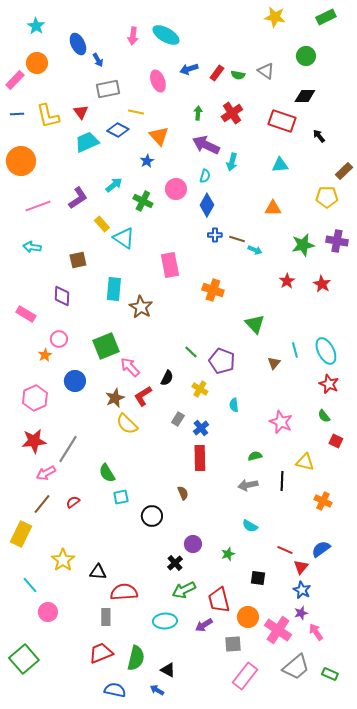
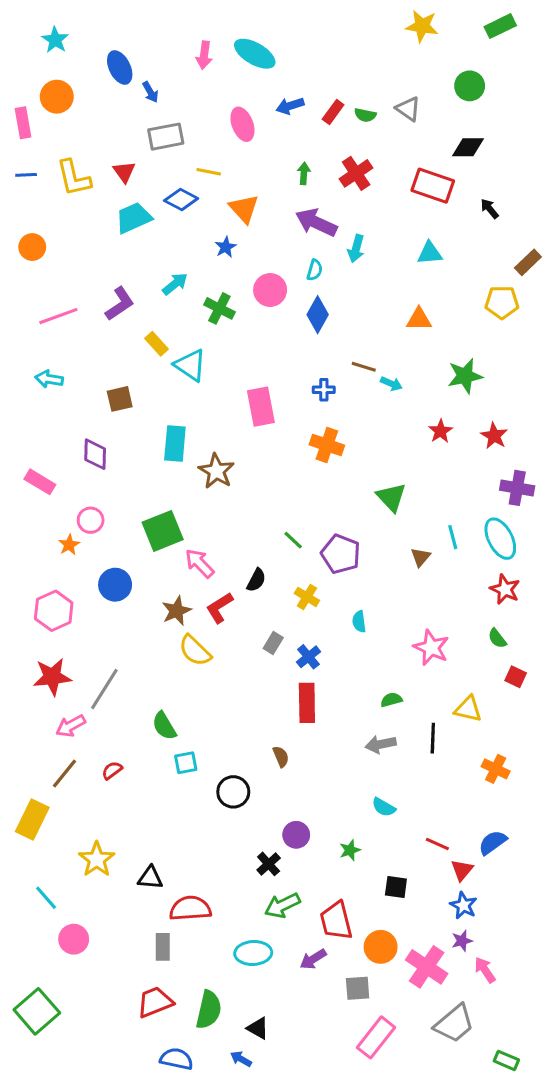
pink rectangle: (15, 80) -> (23, 123), turned -54
orange circle: (21, 161) -> (32, 247), size x0.6
blue cross: (215, 235) -> (324, 390), moved
purple cross: (337, 241) -> (517, 488), moved
green rectangle: (330, 674) -> (506, 1060), moved

